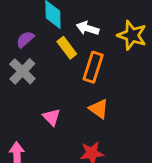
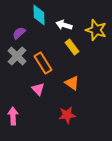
yellow rectangle: (67, 48) -> (72, 47), moved
orange rectangle: (93, 67) -> (43, 63), moved, turned -50

